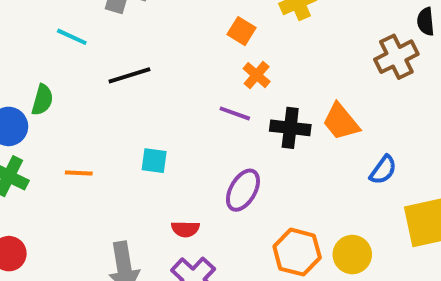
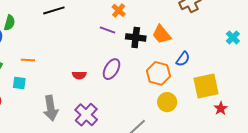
cyan square: (154, 161) -> (19, 83), moved
red semicircle: (185, 229) -> (79, 75), moved
orange hexagon: (297, 252) -> (158, 73), moved

